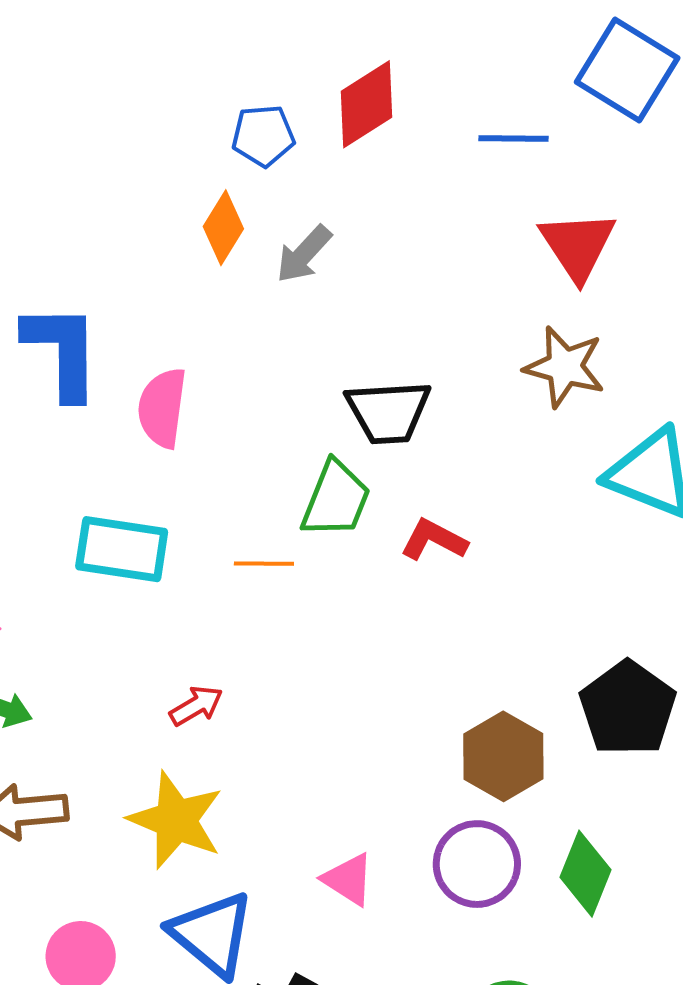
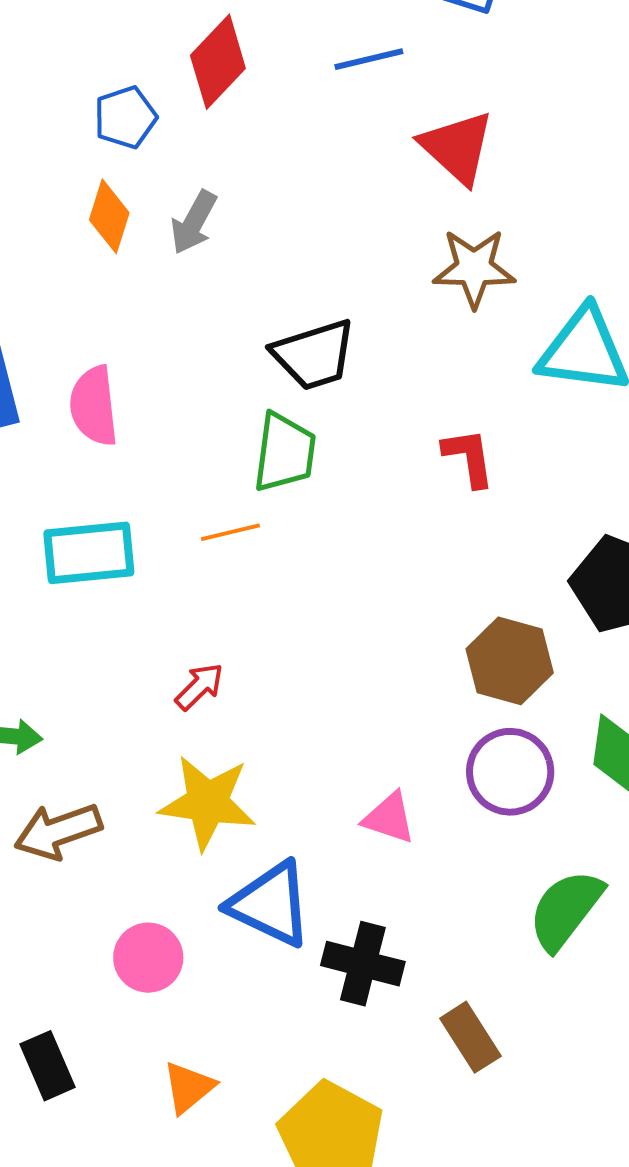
red L-shape: (434, 540) -> (469, 457), moved, turned 68

